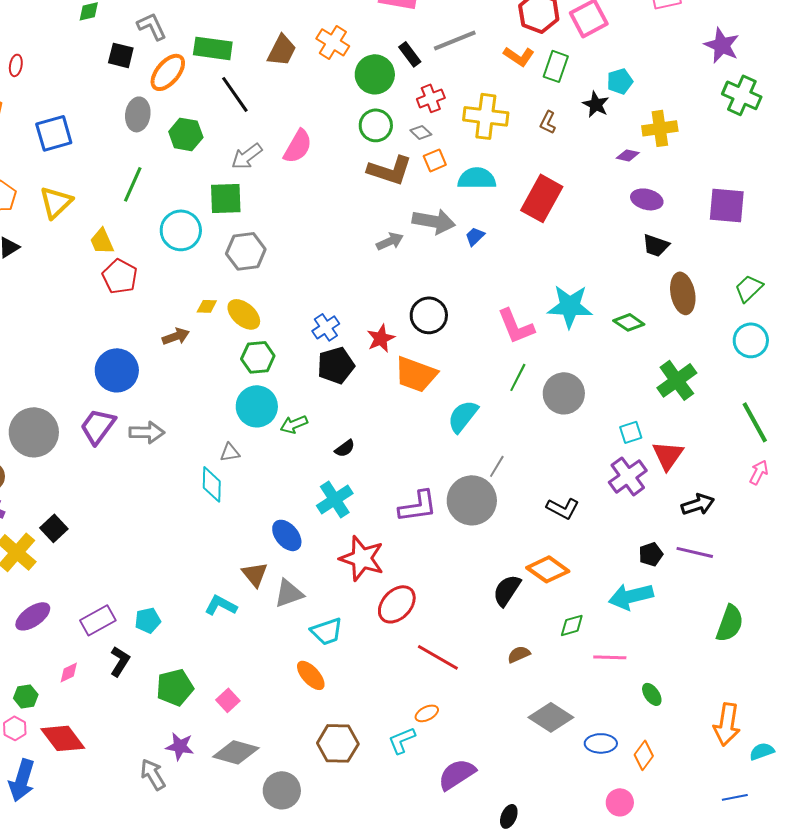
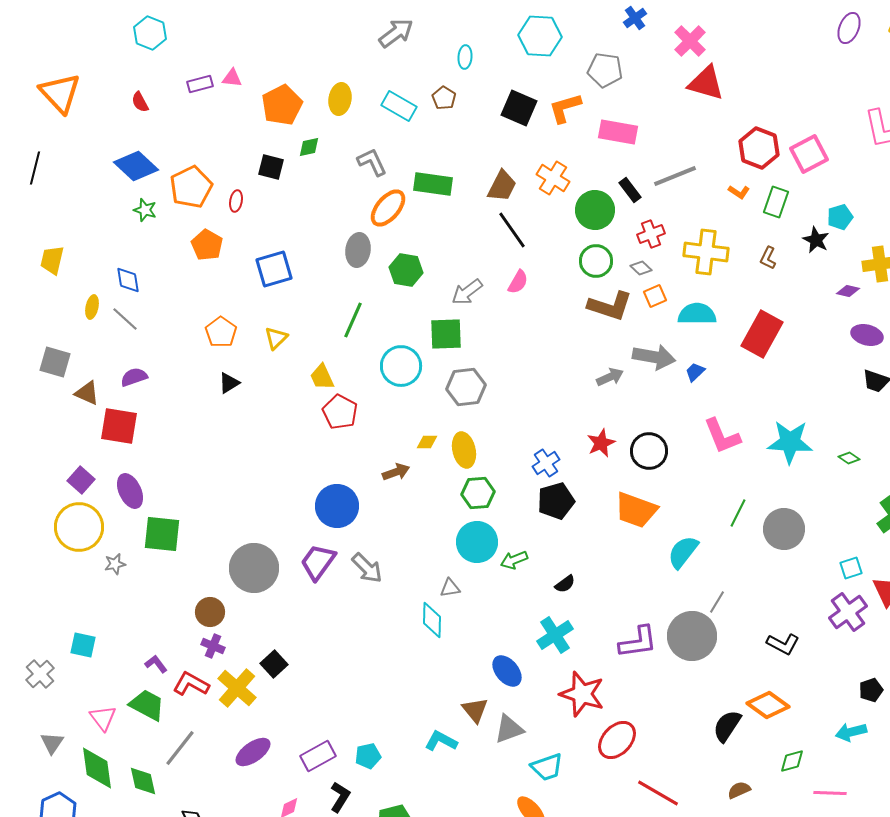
black square: (121, 55) -> (271, 167), moved
orange L-shape: (519, 56) -> (739, 192), size x0.7
black line: (235, 94) -> (512, 230), moved
pink semicircle: (298, 146) -> (518, 282), size x0.7
yellow triangle: (56, 202) -> (276, 338), size x0.7
yellow ellipse: (244, 314) -> (464, 450), turned 36
green diamond: (629, 322) -> (849, 458), size x0.7
pink L-shape: (516, 326) -> (722, 436), moved
red star: (381, 338) -> (601, 443), moved
gray arrow: (147, 432) -> (367, 568), turned 44
cyan arrow: (631, 596) -> (851, 732), size x0.7

